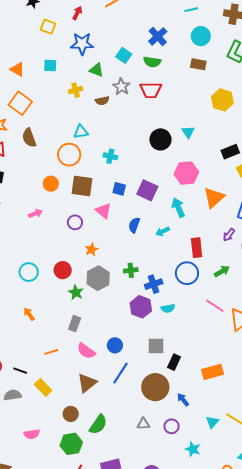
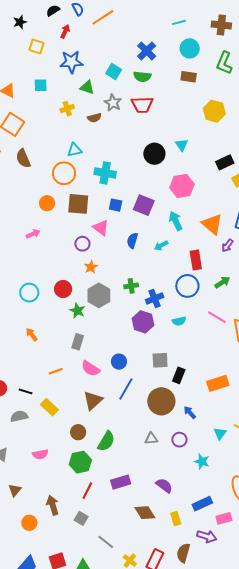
cyan cross: (110, 156) -> (105, 173), size x1.5
orange triangle: (214, 198) -> (212, 224), moved, turned -35
purple circle: (75, 222) -> (82, 244), moved
cyan semicircle: (168, 308) -> (179, 321), moved

